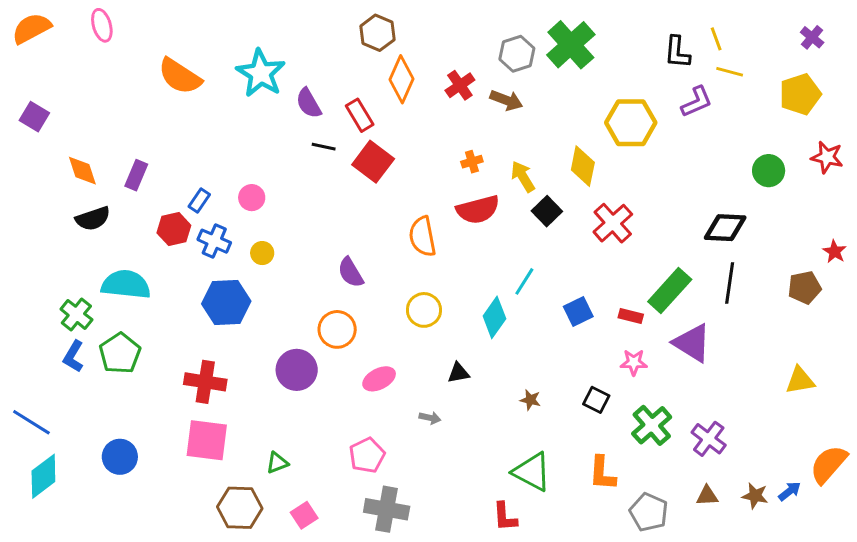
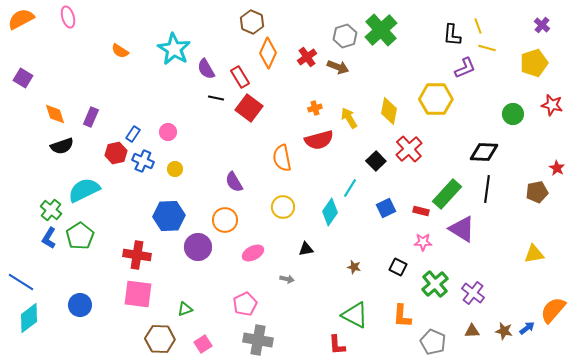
orange semicircle: (180, 76) -> (120, 51), size x0.6
yellow hexagon: (631, 123) -> (436, 99), moved
black square: (547, 211) -> (376, 161), moved
cyan semicircle: (126, 284) -> (84, 190), turned -32
blue hexagon: (226, 302) -> (169, 216), moved

